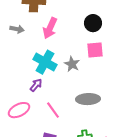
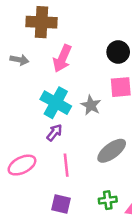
purple arrow: (36, 85) -> (54, 133), moved
gray ellipse: (88, 99) -> (112, 151), turned -35
pink line: (53, 110) -> (66, 165), turned 30

